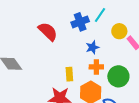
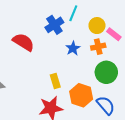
orange cross: (96, 67) -> (98, 47), moved

